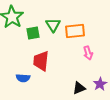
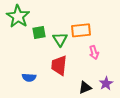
green triangle: (53, 25) -> (60, 39), moved
red trapezoid: (41, 61) -> (59, 65), moved

